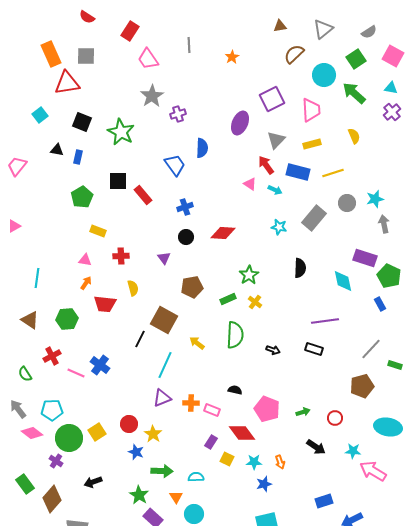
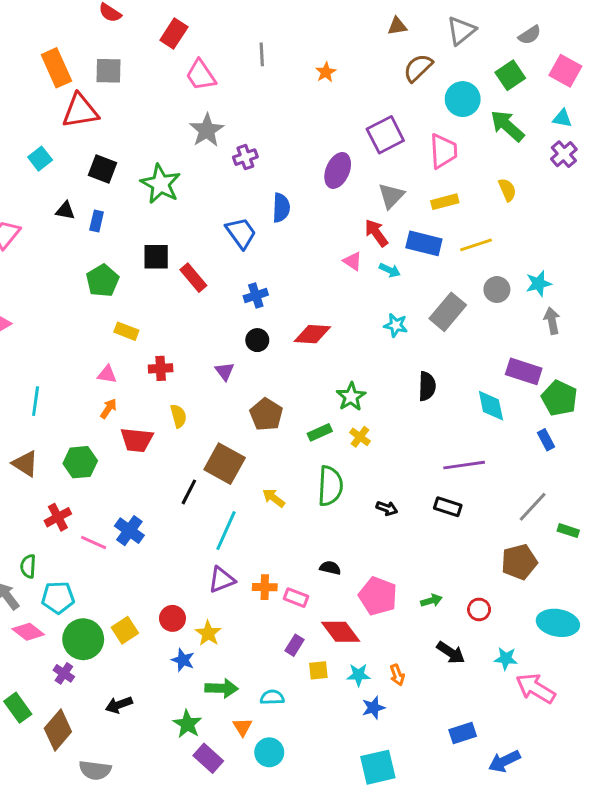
brown pentagon: (192, 287) -> (266, 415), turned -30
green semicircle: (25, 374) -> (28, 566), moved, turned 35
yellow square: (227, 459) -> (318, 670), turned -32

